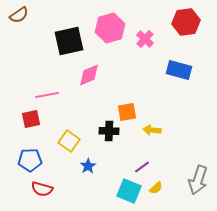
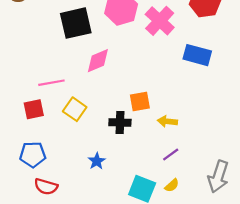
pink cross: (145, 39) -> (160, 21), size x1.5
yellow square: (69, 141) -> (75, 109), moved
purple line: (142, 167) -> (171, 155), moved

